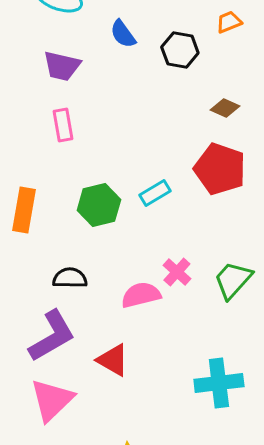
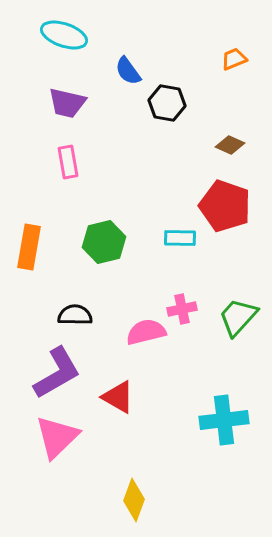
black hexagon: (180, 50) -> (167, 103), moved
cyan rectangle: (155, 193) -> (180, 238), moved, turned 32
pink cross: (177, 272) -> (182, 309), turned 36

